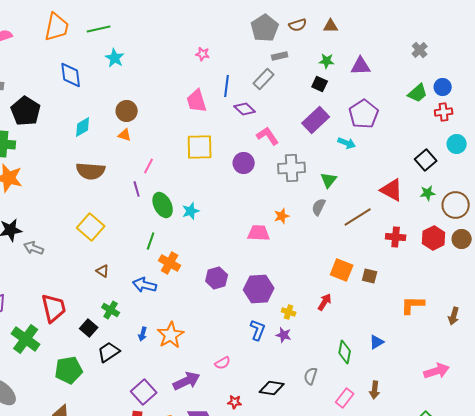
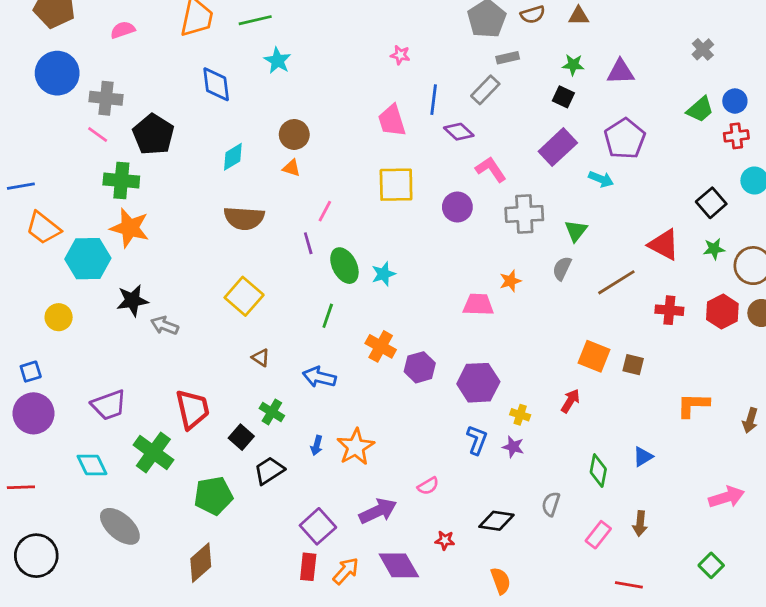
orange cross: (170, 263) -> (381, 346), moved

